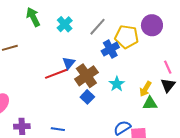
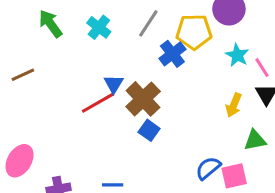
cyan star: (117, 84) -> (237, 55), moved
green triangle: (150, 103) -> (255, 140), moved

